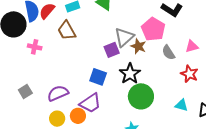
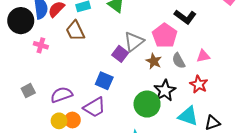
brown star: (138, 46) -> (154, 61), moved
purple square: (112, 50) -> (120, 54), turned -35
black star: (130, 74) -> (165, 91), moved
cyan triangle: (181, 105) -> (188, 116), size x1.5
orange circle: (78, 116) -> (72, 120), moved

